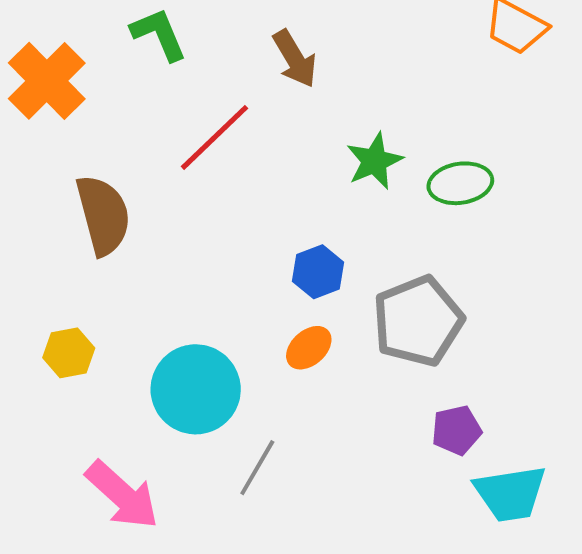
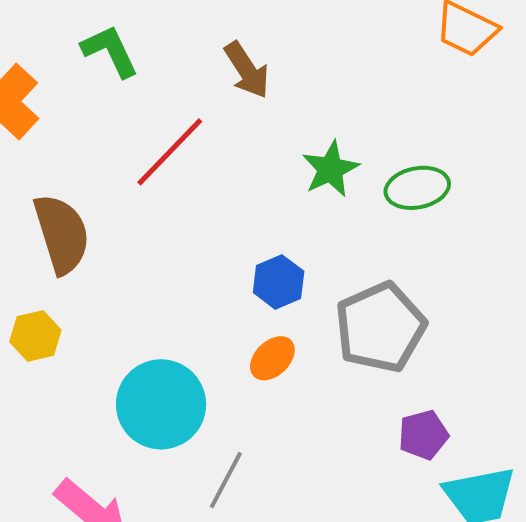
yellow hexagon: (69, 353) -> (35, 336), moved

